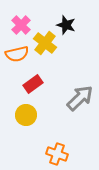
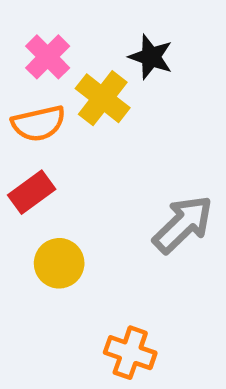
red rectangle: (33, 84) -> (32, 192), moved

